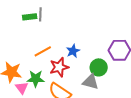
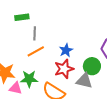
gray line: (40, 14) -> (35, 33), moved
red star: (59, 67) -> (64, 69), moved
pink triangle: (22, 88) -> (16, 88), turned -40

